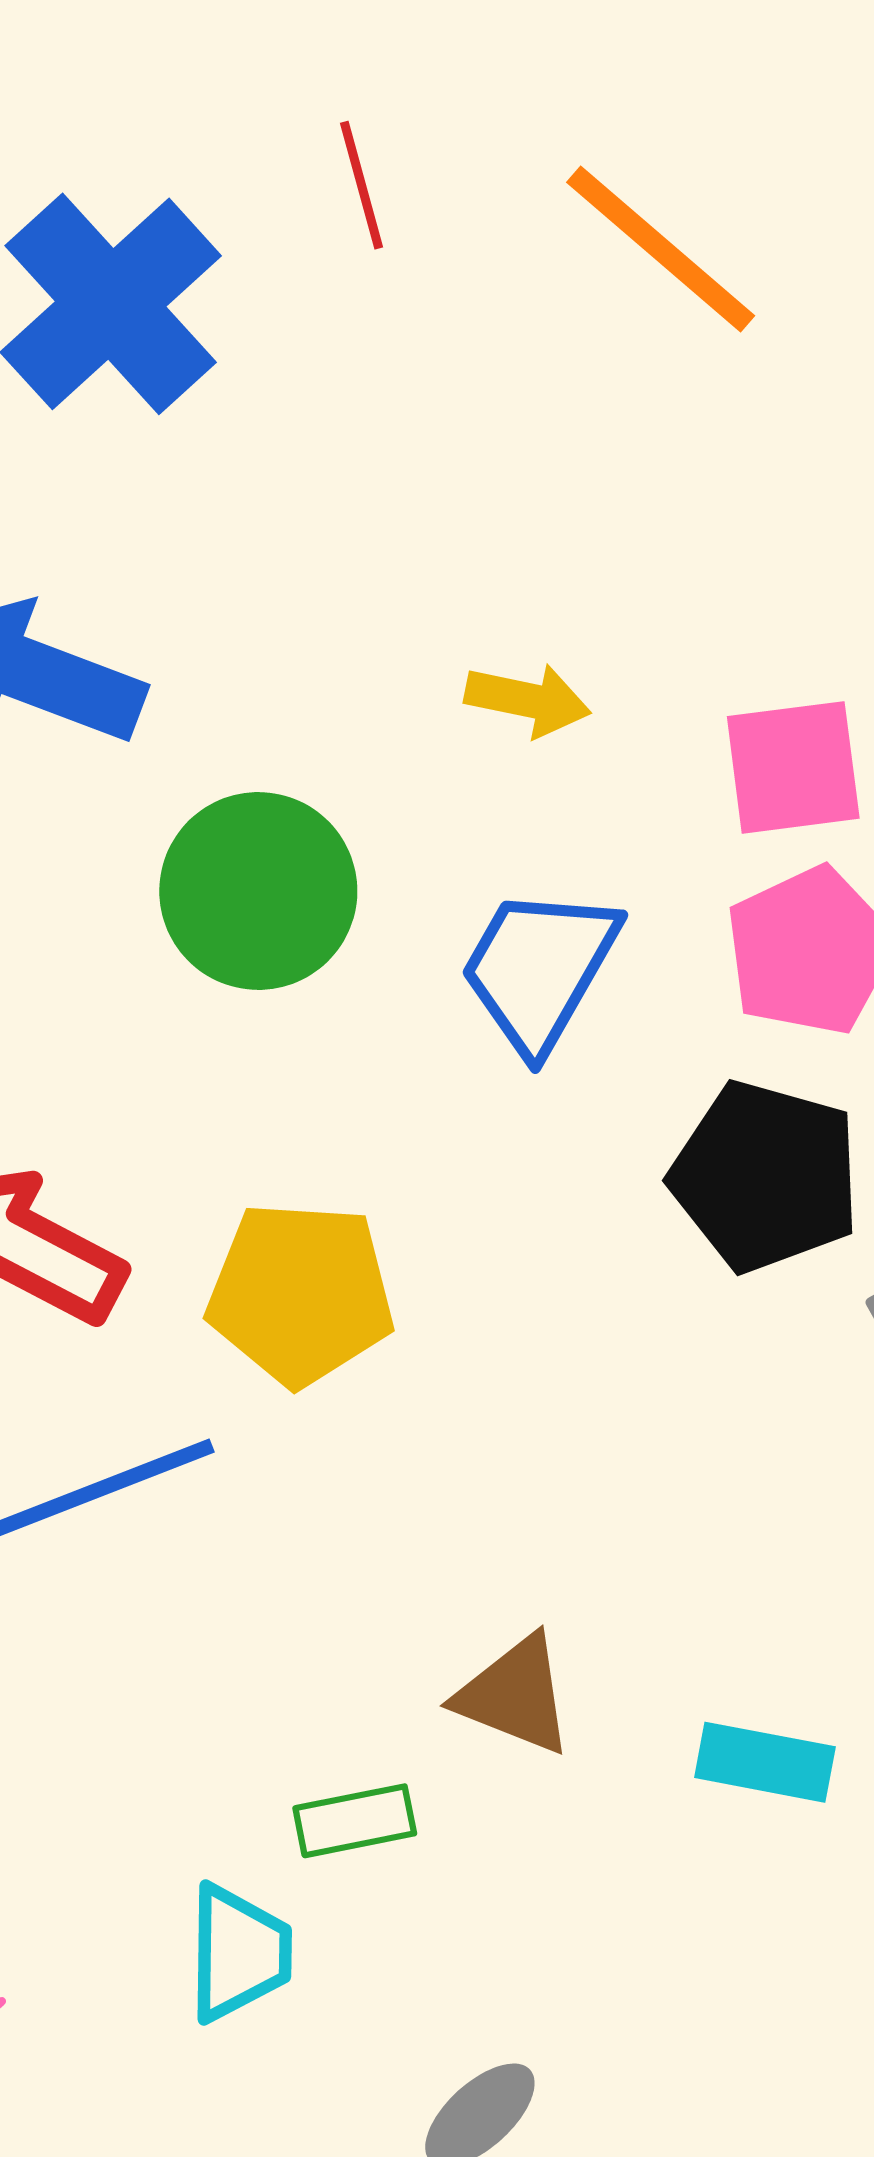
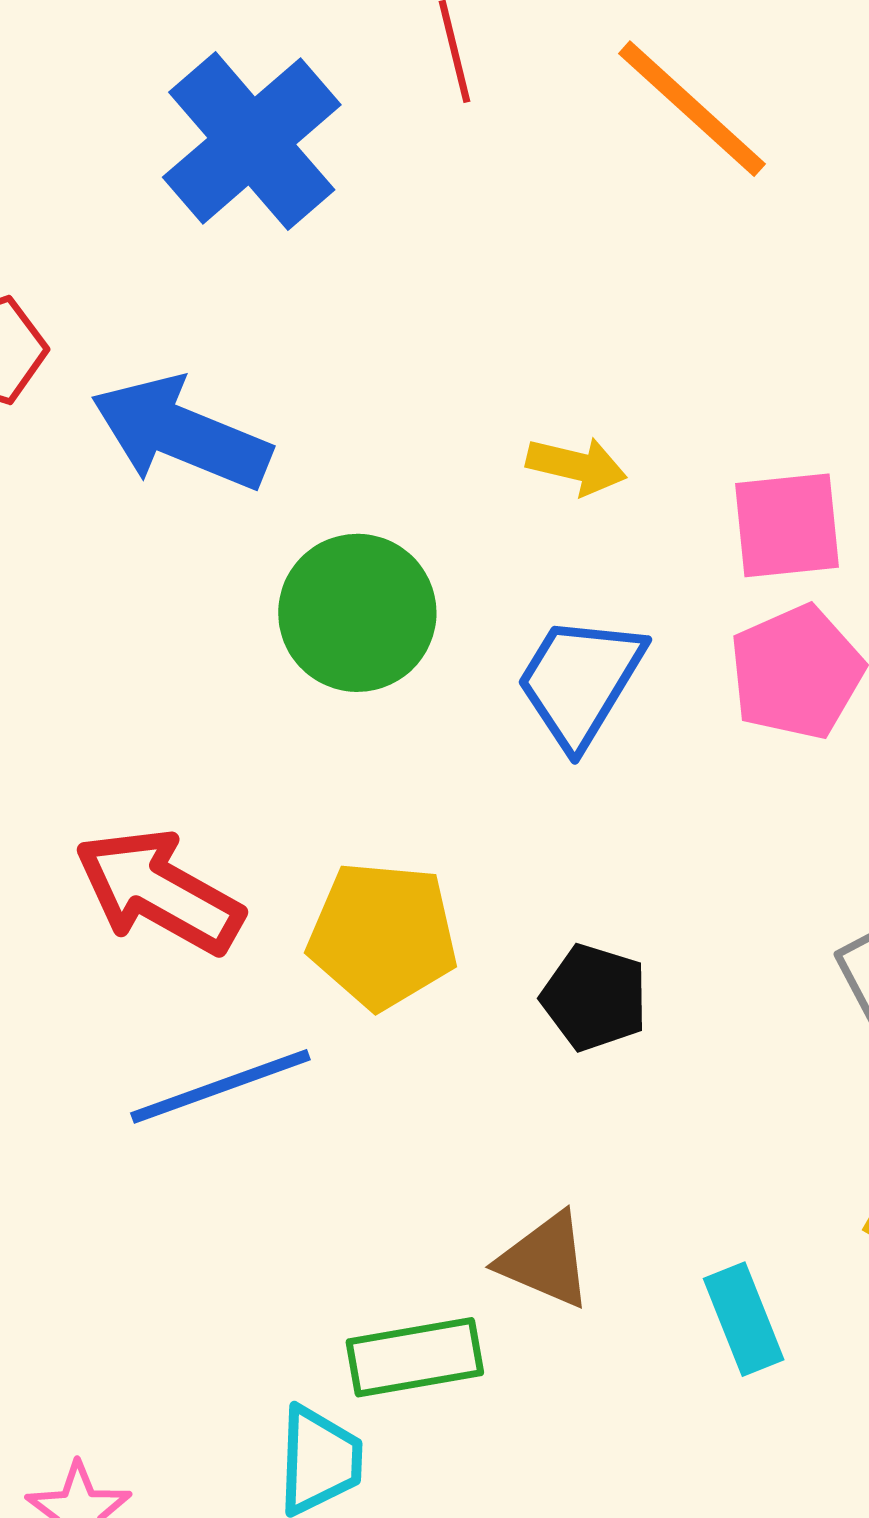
black pentagon: (766, 1176) -> (595, 997), moved, size x0.7
cyan rectangle: (765, 1762) -> (744, 1319), turned 56
green rectangle: (355, 1821) -> (415, 1357), size x1.4

